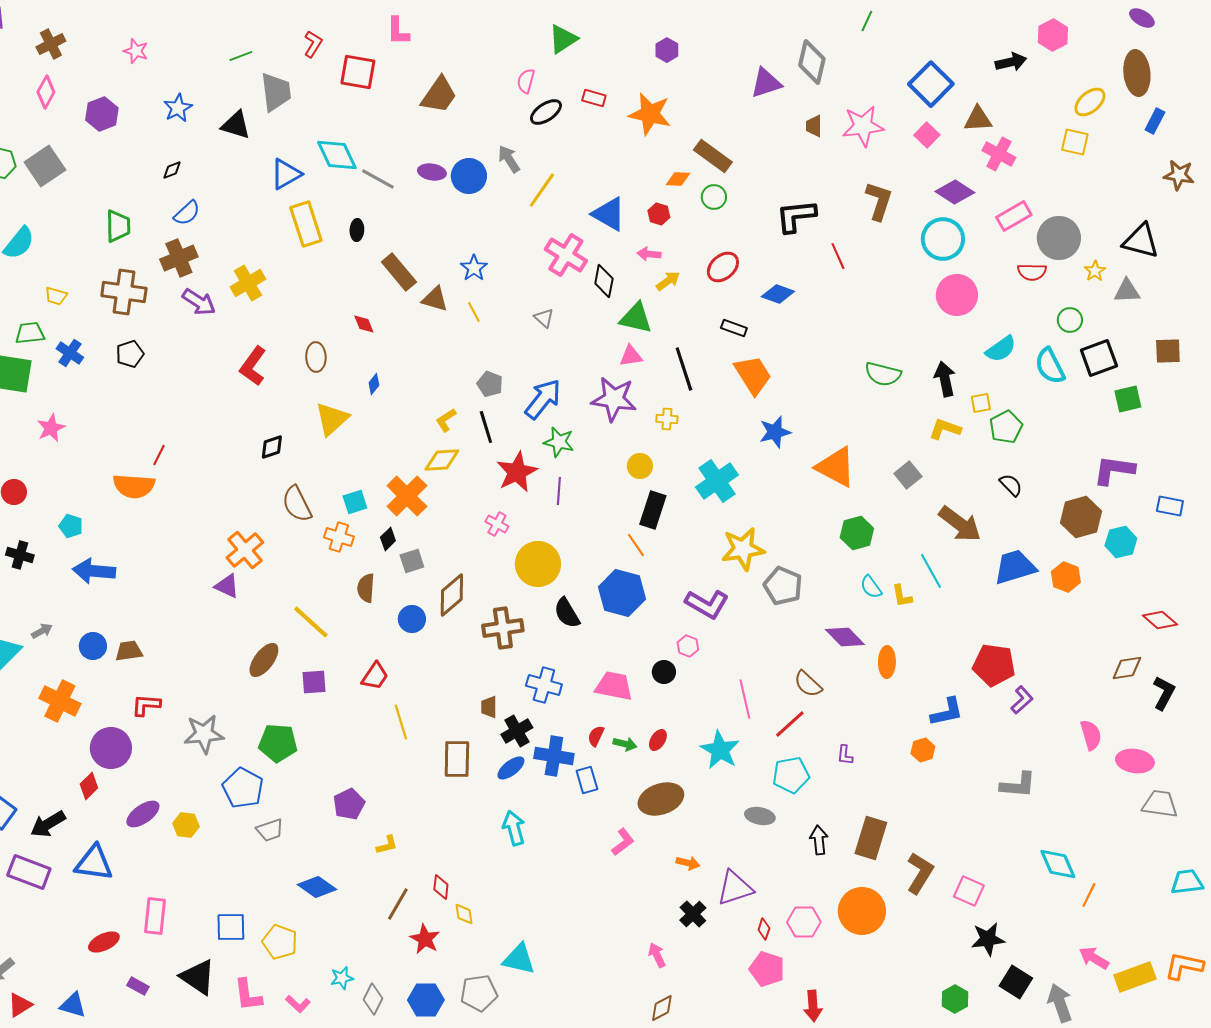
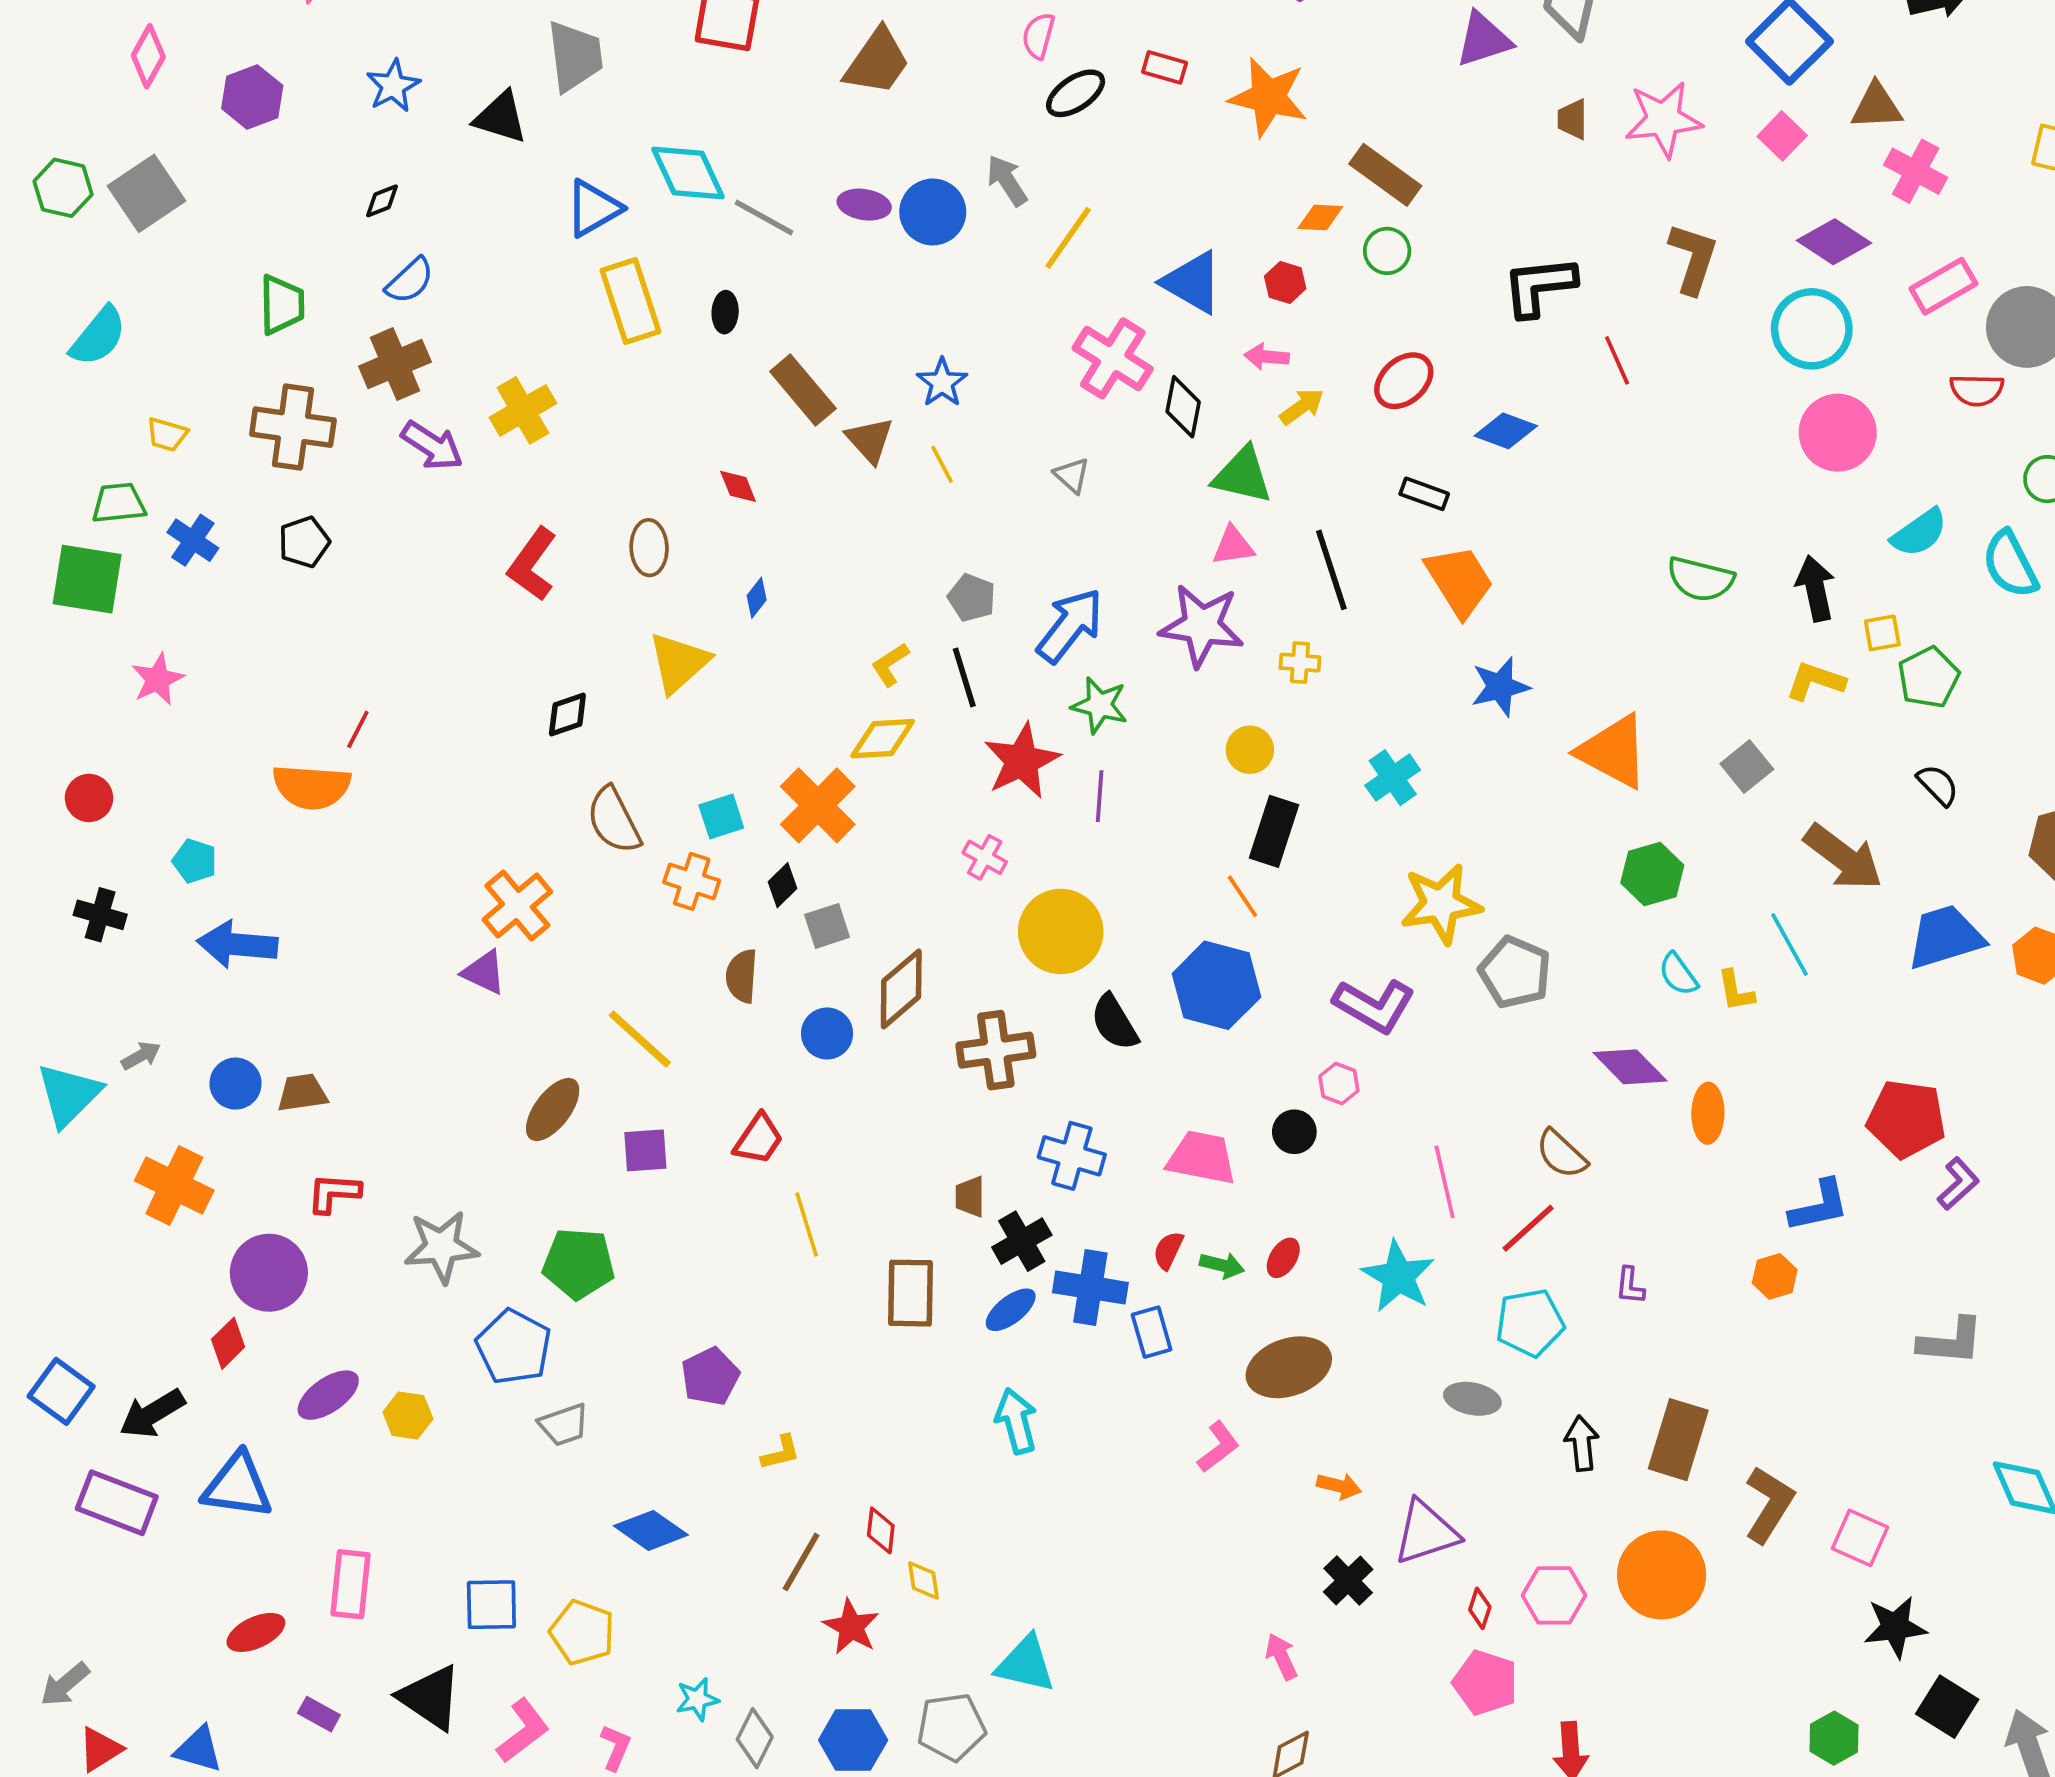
brown triangle: (435, 299) -> (870, 440), turned 32
cyan cross: (717, 481) -> (1393, 778), size x0.7
pink L-shape: (248, 995) -> (523, 1731), turned -120
pink L-shape: (298, 1004) -> (616, 1747), turned -110

